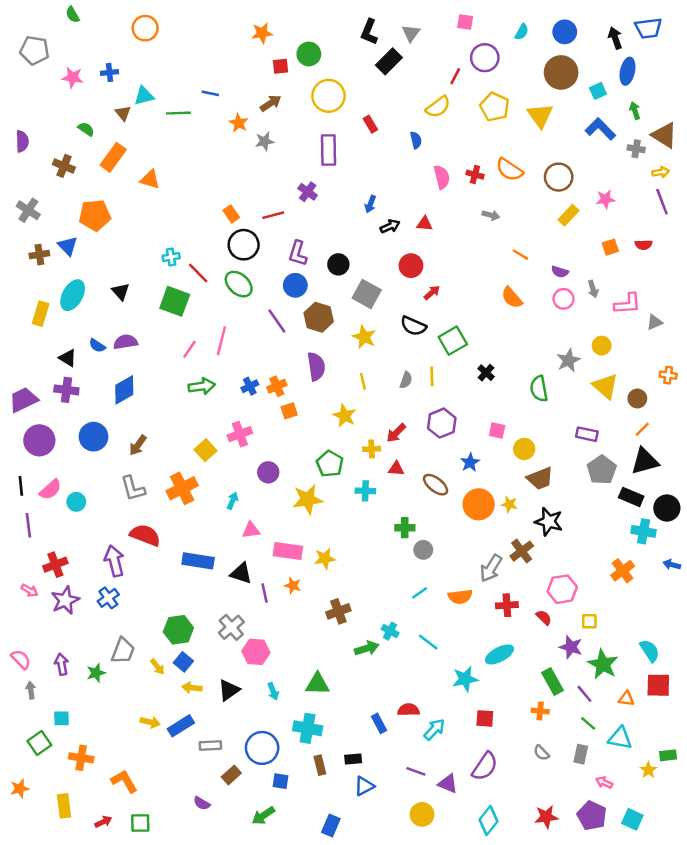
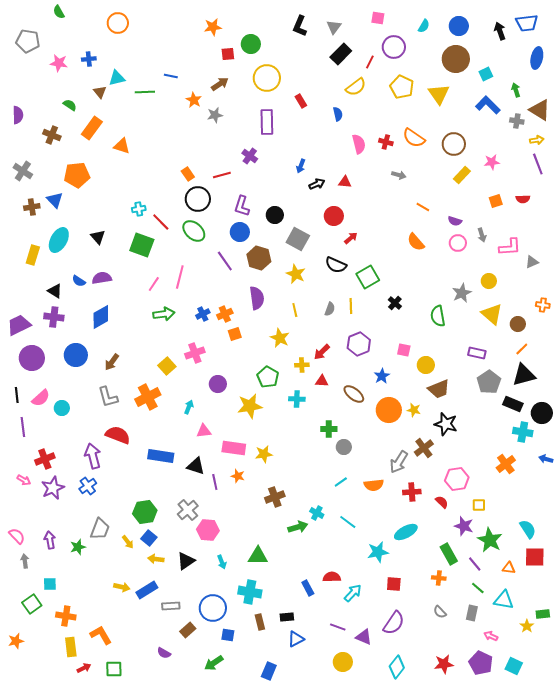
black rectangle: (389, 61) -> (341, 54), moved
blue ellipse: (628, 71) -> (537, 58), moved
yellow rectangle: (64, 806) -> (71, 647), moved

